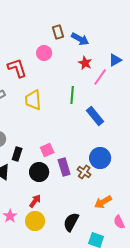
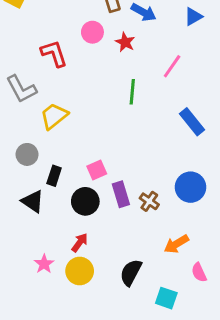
blue triangle: (115, 60) -> (193, 17), moved
red star: (85, 63) -> (125, 42), moved
yellow trapezoid: (33, 100) -> (54, 116), moved, turned 55
blue rectangle: (95, 116) -> (192, 122), moved
blue circle: (100, 158) -> (191, 187), moved

